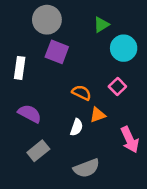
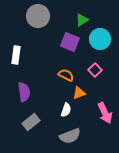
purple square: (57, 52) -> (70, 42), moved
purple semicircle: (30, 114) -> (24, 92), turned 54
white semicircle: (77, 127) -> (66, 110), moved

